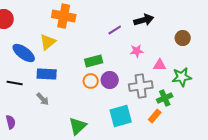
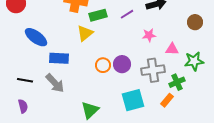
yellow triangle: (48, 42) -> (85, 33), moved
green rectangle: (94, 61) -> (98, 15), moved
black line: (15, 83) -> (25, 80), moved
gray arrow: (43, 99) -> (55, 83), size x1.5

